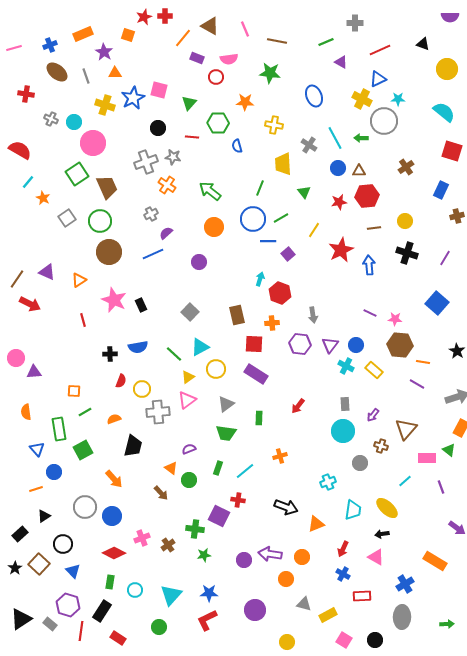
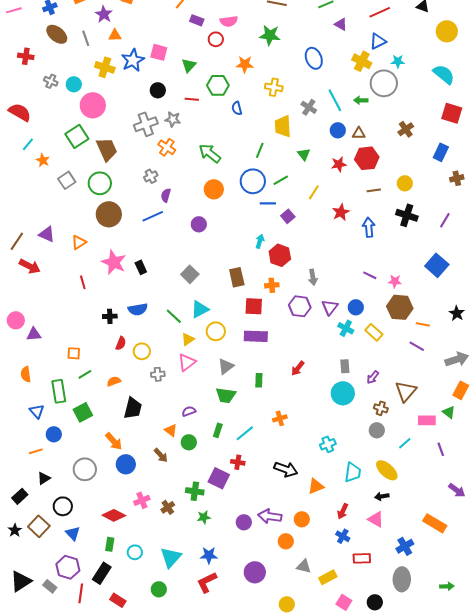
purple semicircle: (166, 233) -> (166, 195), turned -32
red star: (341, 250) -> (341, 212), size x0.7
purple rectangle: (256, 374) -> (256, 336), turned -30
gray cross: (158, 412) -> (158, 374), size x0.6
gray circle: (360, 463) -> (377, 430), moved
blue circle: (112, 516) -> (126, 464), moved

